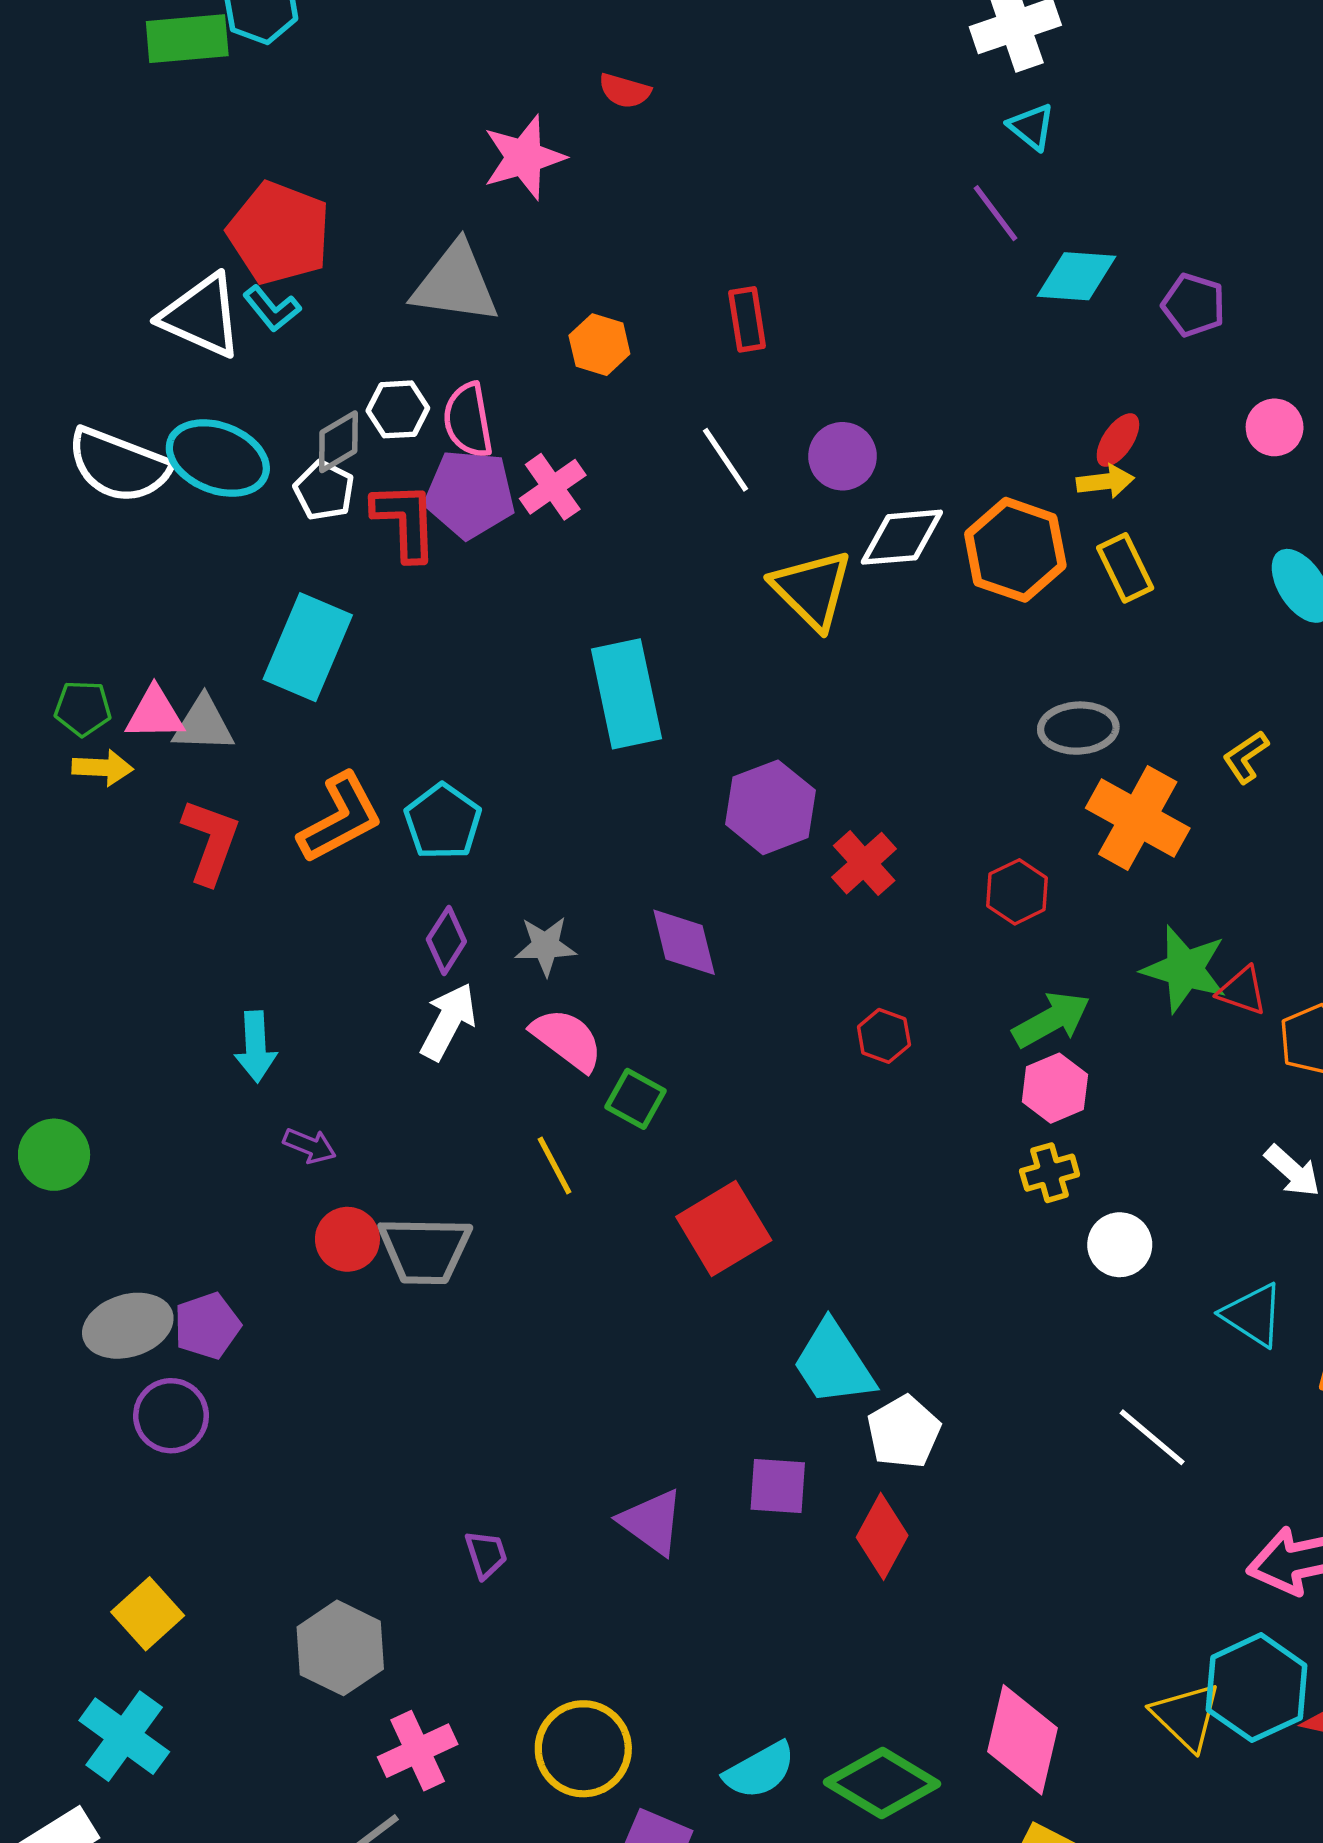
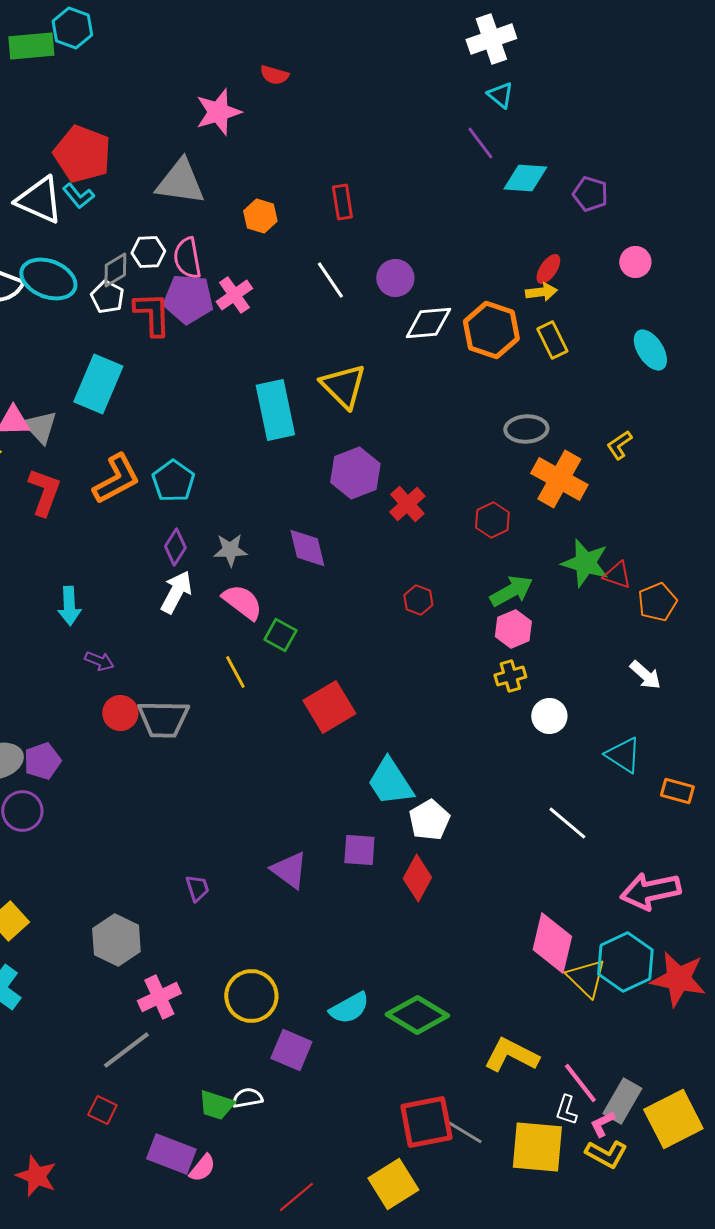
yellow triangle: (812, 589) -> (343, 386), moved
gray triangle: (203, 724) -> (40, 427), turned 45
pink diamond: (1023, 1740) -> (552, 943), moved

